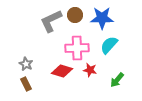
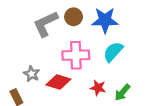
gray star: (26, 64) -> (32, 74), moved
red star: (90, 70) -> (98, 88), moved

